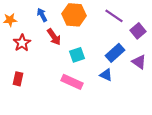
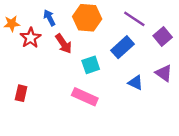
red star: (22, 43) -> (31, 38), moved
blue rectangle: (115, 53) -> (123, 47), moved
blue triangle: (106, 75) -> (136, 83), moved

